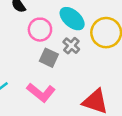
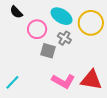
pink L-shape: (41, 92) -> (63, 81), moved

